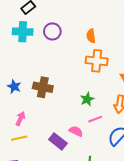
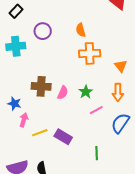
cyan cross: (23, 32) -> (16, 46), moved
blue star: (14, 87) -> (14, 104), moved
pink semicircle: (76, 131) -> (63, 93), moved, turned 96
yellow line: (19, 138) -> (40, 133), moved

